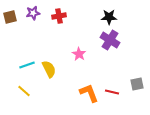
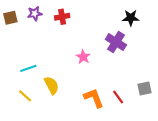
black star: (109, 17) -> (131, 18), moved
yellow semicircle: (49, 69) -> (52, 85), moved
red line: (112, 92) -> (118, 97), turned 40

